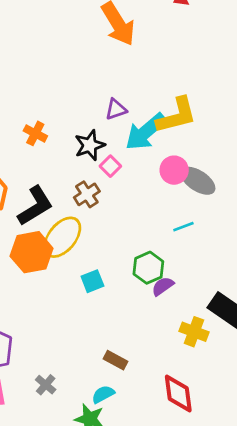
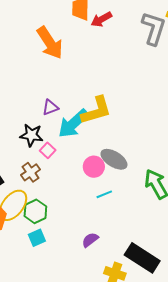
black star: (90, 145) -> (31, 135), turned 30
pink circle: (174, 170) -> (94, 167), moved
green hexagon: (148, 268) -> (35, 211), moved

